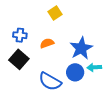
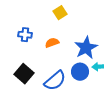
black square: (19, 59) -> (24, 74), moved
blue semicircle: (50, 81) -> (55, 81), turned -70

